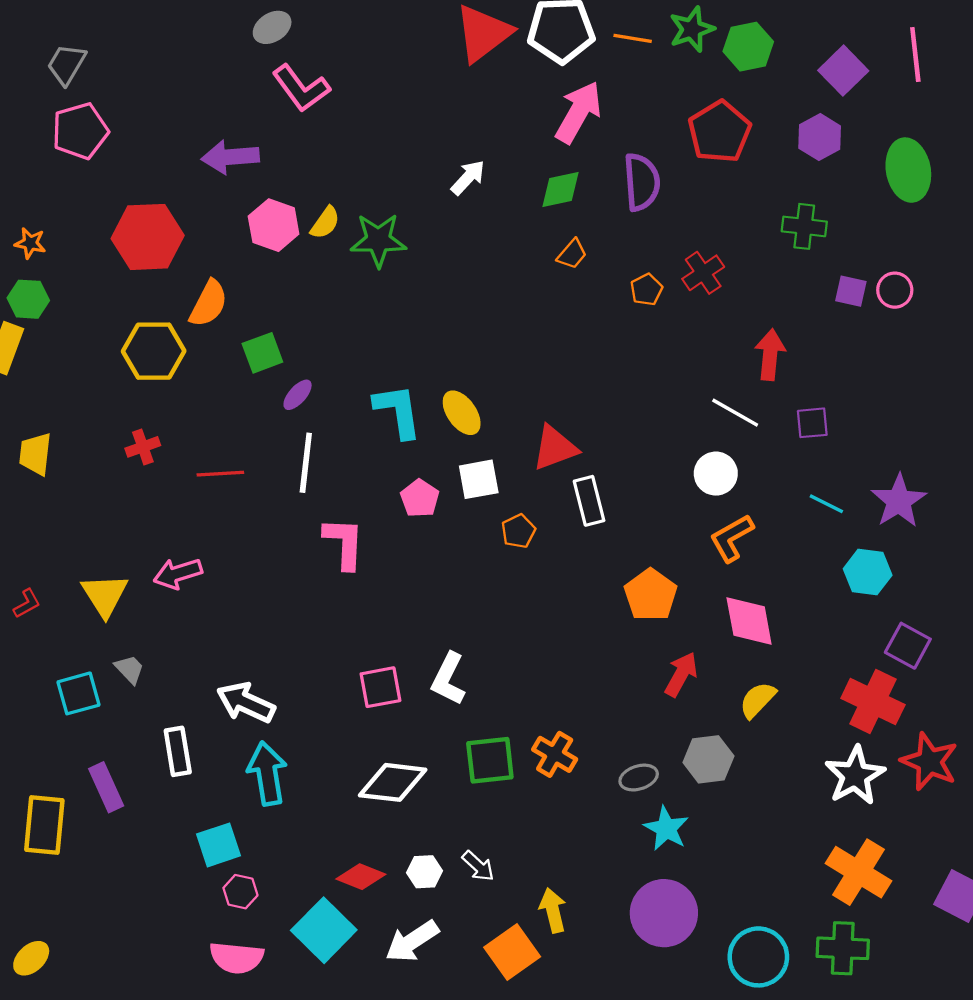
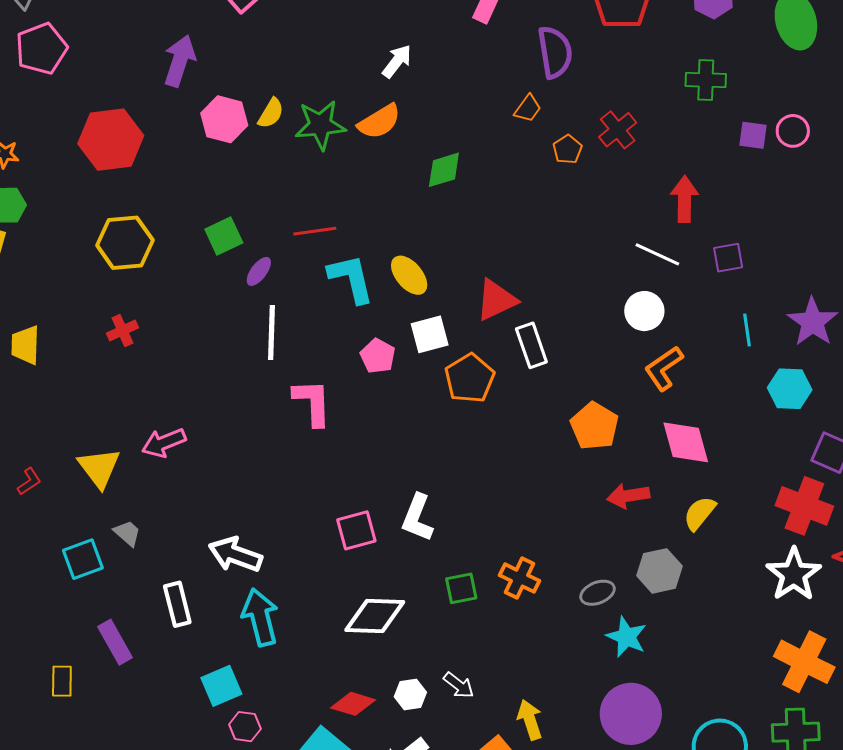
purple arrow: (230, 157) -> (180, 61), turned 117
green diamond: (561, 190) -> (444, 170), moved
orange trapezoid: (572, 254) -> (528, 108), moved
orange semicircle: (209, 304) -> (379, 122), moved, turned 36
red line: (220, 474) -> (315, 231), moved
cyan line: (826, 504) -> (747, 330), turned 60
orange pentagon: (518, 531) -> (470, 378), size x1.6
red arrow: (681, 674) -> (628, 496), turned -123
green square: (490, 760) -> (461, 588), size x0.7
yellow rectangle: (44, 825) -> (62, 681), size x0.6

